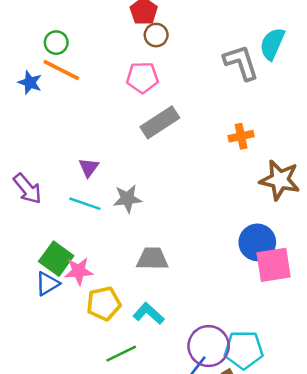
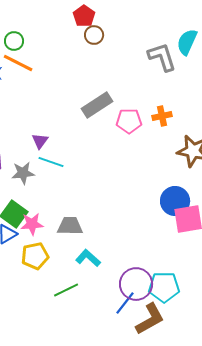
pink pentagon: (142, 78) -> (129, 121), moved
gray star: (127, 199) -> (23, 173), moved
cyan line: (85, 204) -> (51, 162), moved
gray trapezoid: (152, 259) -> (70, 226), moved
yellow pentagon: (104, 304) -> (35, 256), moved

